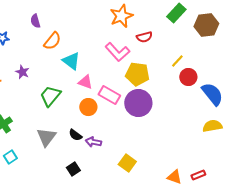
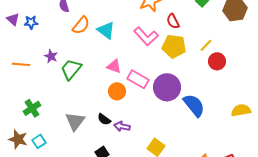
red semicircle: (144, 37) -> (173, 21), turned 77
cyan triangle: (71, 61) -> (106, 30), moved
yellow pentagon: (137, 74) -> (174, 46), moved
blue semicircle: (212, 94) -> (194, 105), moved
green trapezoid: (50, 96) -> (71, 69), moved

